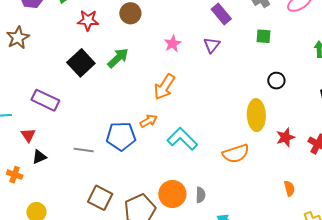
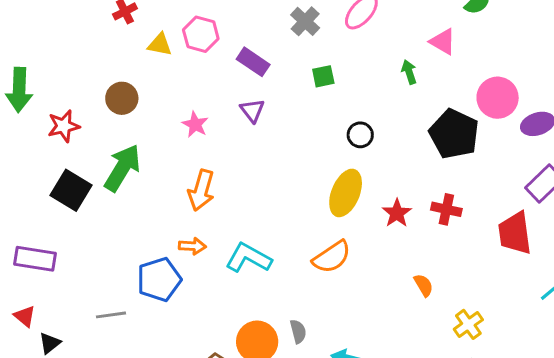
green arrow: (118, 58) -> (122, 168), size x1.4
yellow ellipse: (256, 115) -> (346, 193), turned 40
orange arrow: (148, 121) -> (192, 246), turned 48

